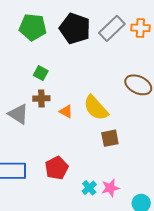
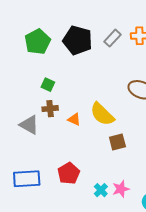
green pentagon: (33, 27) -> (38, 42), turned -30
gray rectangle: (112, 28) -> (112, 38), size x0.7

